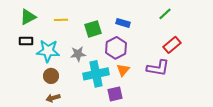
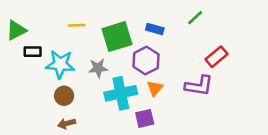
green line: (165, 14) -> (195, 18), moved
green triangle: (28, 17) -> (16, 30), moved
green square: (93, 29) -> (117, 37), size x1.4

